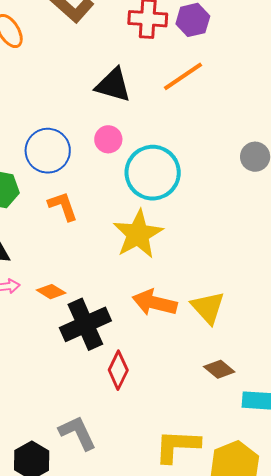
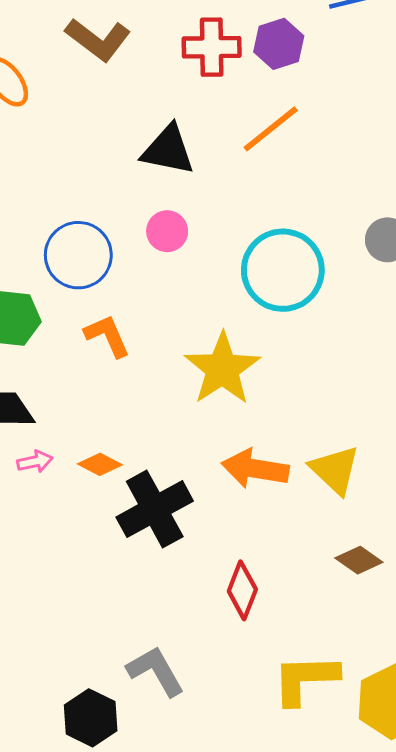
cyan circle: (153, 173) -> (283, 270), moved
red diamond: (118, 370) -> (242, 590), moved

